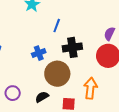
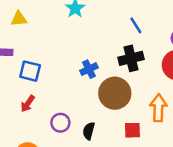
blue line: (57, 26) -> (136, 25), moved, turned -48
black semicircle: (42, 97) -> (89, 131), moved, turned -40

